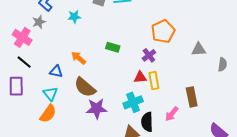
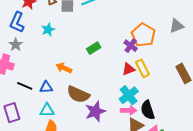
orange pentagon: (163, 31) -> (143, 35), moved
green rectangle: (113, 47) -> (94, 48), turned -32
black line: (24, 62) -> (25, 86), moved
cyan triangle: (50, 94) -> (47, 110), turned -35
pink arrow: (172, 114) -> (129, 110), moved, turned -112

